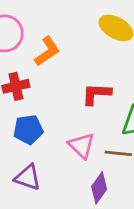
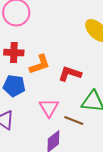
orange L-shape: (47, 51) -> (40, 64), moved

